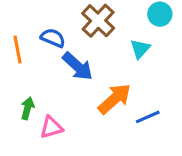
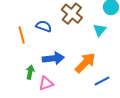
blue arrow: (78, 66) -> (53, 58), moved, turned -45
blue line: (148, 117) -> (102, 81), moved

